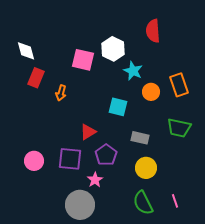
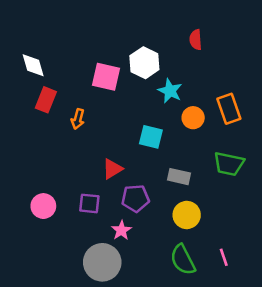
red semicircle: (153, 31) -> (196, 40), size x0.7
purple pentagon: (106, 155) -> (135, 198), turned 30
purple square: (70, 159) -> (89, 203), size x0.7

